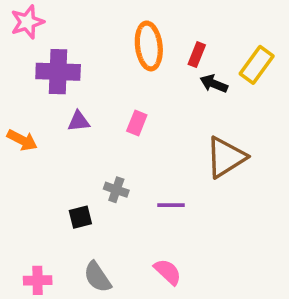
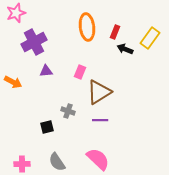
purple cross: (58, 72) -> (34, 42), turned -30
brown triangle: (226, 157) -> (99, 92), moved
pink semicircle: (168, 272) -> (98, 159), size x1.4

